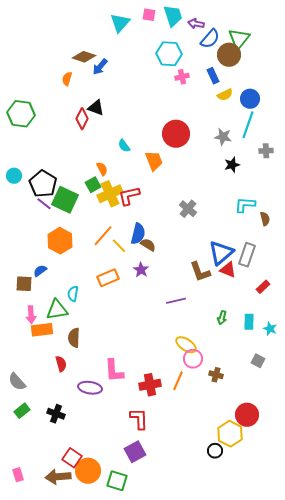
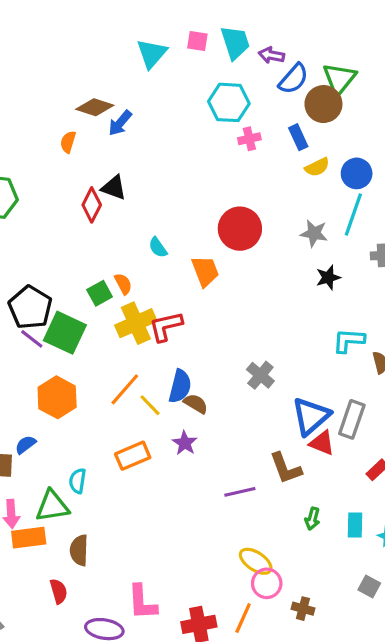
green square: (93, 185) -> (100, 293), moved
gray cross: (188, 209) -> (260, 375), moved
brown L-shape: (200, 272) -> (286, 468), moved

